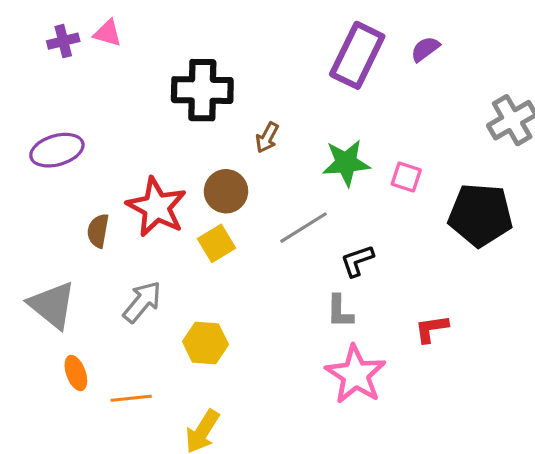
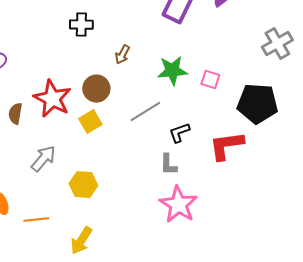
black cross: (202, 90) -> (81, 25), size x0.6
red L-shape: (431, 329) -> (226, 146), moved, size x1.6

